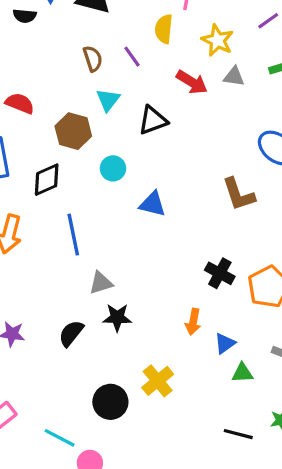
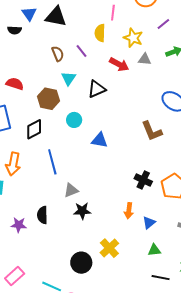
black semicircle: (71, 333) -> (42, 215), moved, turned -36
green triangle: (242, 373) -> (154, 250), moved

